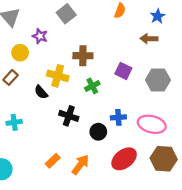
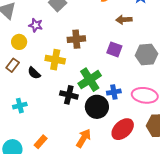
brown arrow: (149, 39) -> (124, 20), moved
green cross: (92, 86) -> (90, 80), moved, size x1.6
black semicircle: (41, 92) -> (34, 73), moved
black circle: (98, 132) -> (97, 107), size x1.5
orange rectangle: (53, 161) -> (41, 142), moved

